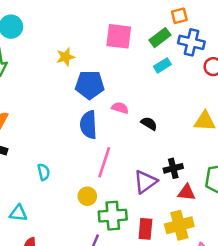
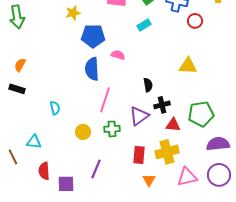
cyan rectangle: (162, 65) -> (144, 25), moved
black semicircle: (149, 124) -> (148, 85), moved, turned 48
yellow circle: (87, 196) -> (83, 132), moved
green cross: (113, 216) -> (112, 129), moved, size x0.7

